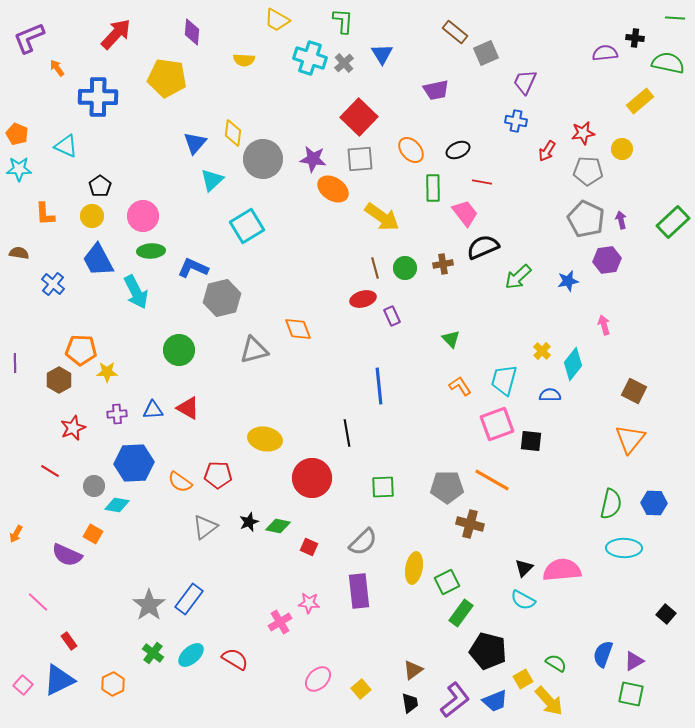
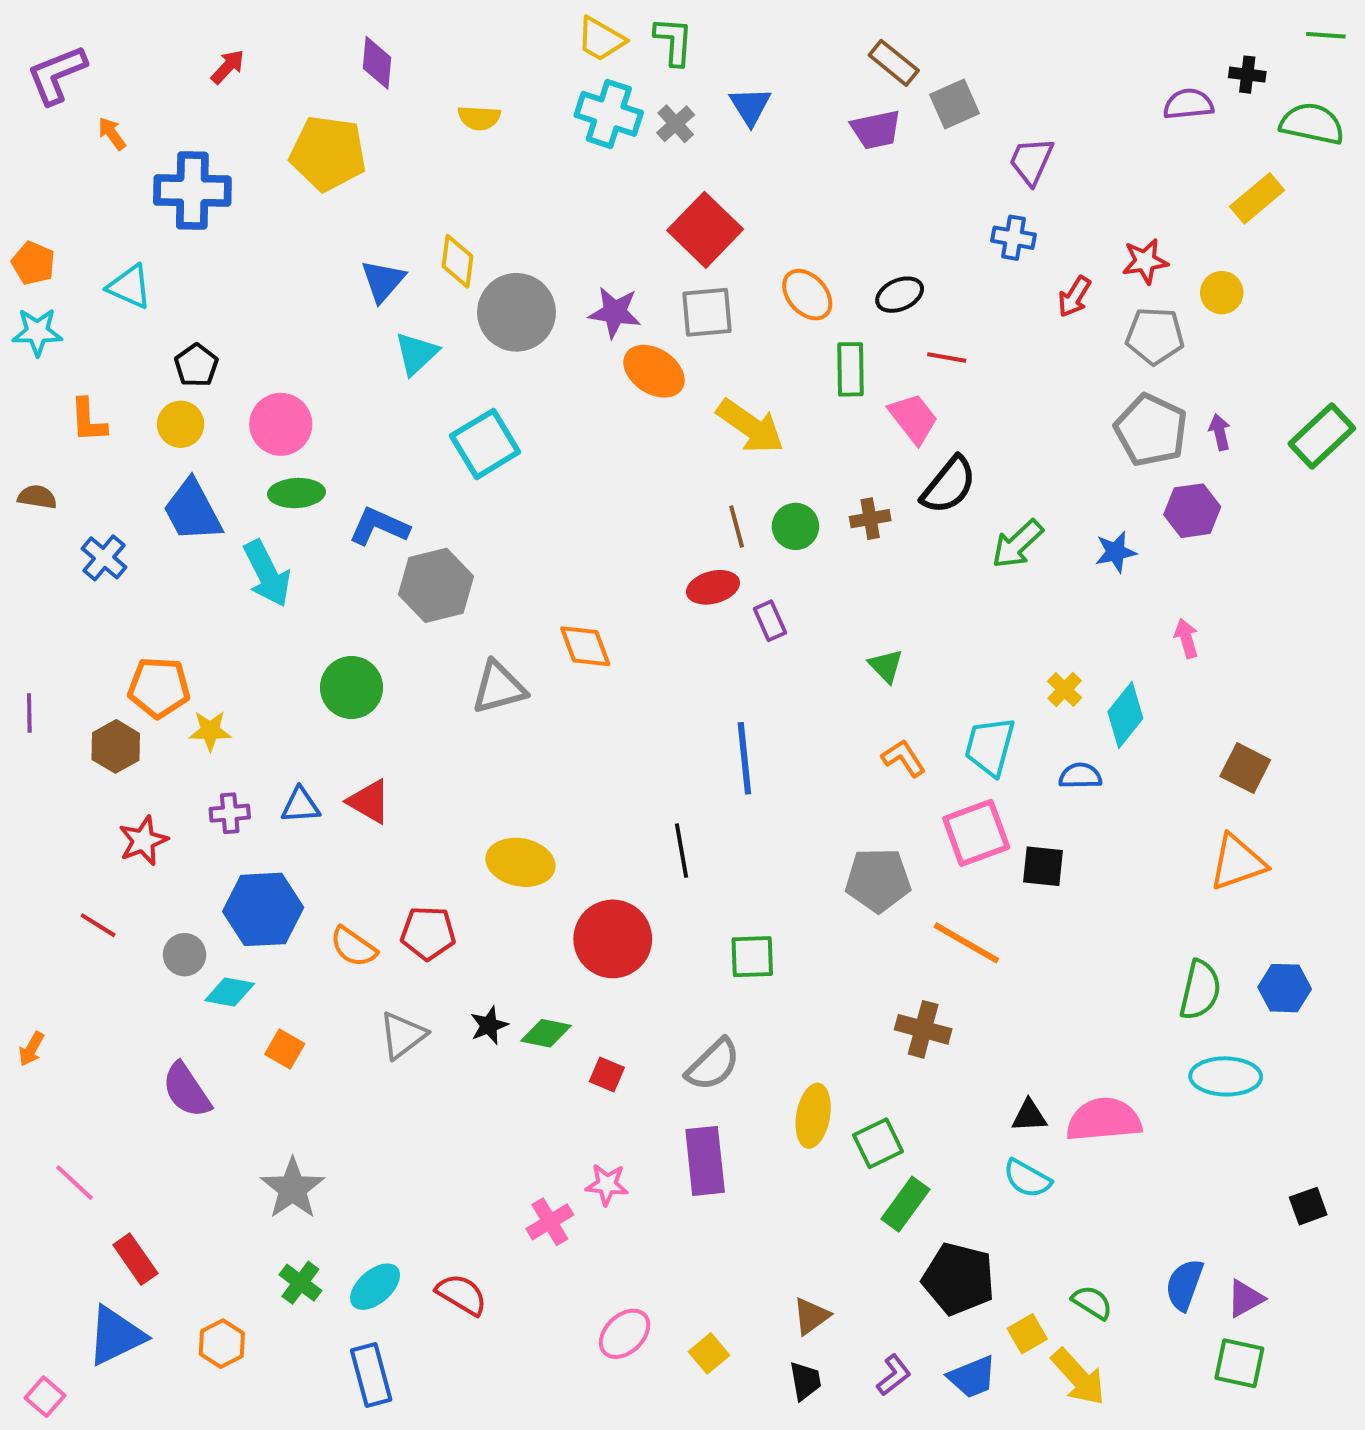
yellow trapezoid: (277, 20) -> (601, 39), moved
red arrow: (116, 34) -> (228, 67), size x0.6
purple trapezoid: (436, 90) -> (876, 130), moved
black semicircle: (483, 247) -> (949, 485), turned 152
orange triangle: (630, 439) -> (1237, 862), turned 32
gray pentagon: (447, 487) -> (878, 880), moved
orange square: (93, 534) -> (285, 1049), moved
purple semicircle: (67, 555) -> (186, 1090), moved, turned 32
black triangle: (524, 568) -> (1029, 1116), turned 42
blue rectangle: (189, 599) -> (371, 1375), moved, turned -52
black square: (666, 614) -> (1308, 1206), turned 30
red rectangle: (69, 641) -> (135, 1259), size x1.4
pink square: (23, 685) -> (45, 1397), moved
purple L-shape: (455, 700) -> (894, 1375), size x0.6

